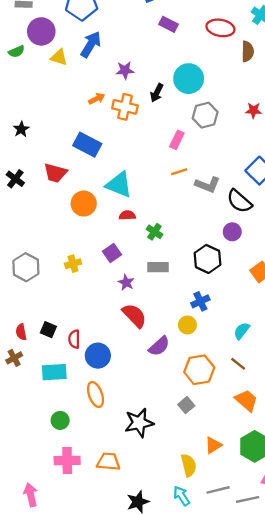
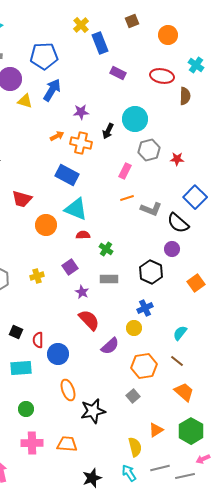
red star: (253, 110) -> (177, 159), moved
blue rectangle: (87, 145) -> (67, 175), moved
orange ellipse: (95, 394) -> (68, 390), moved

